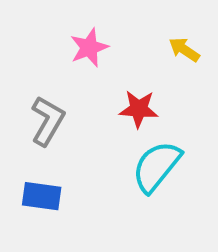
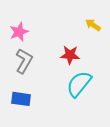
pink star: (89, 48) -> (19, 32), moved

